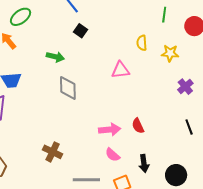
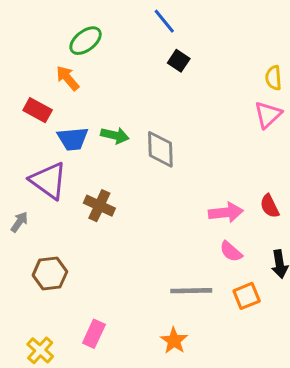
green arrow: (55, 57) -> (115, 135), moved
pink triangle: (120, 70) -> (268, 115), moved, turned -36
brown cross: (53, 152) -> (99, 206), moved

